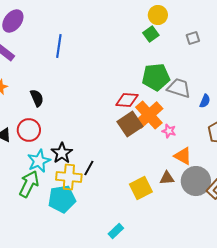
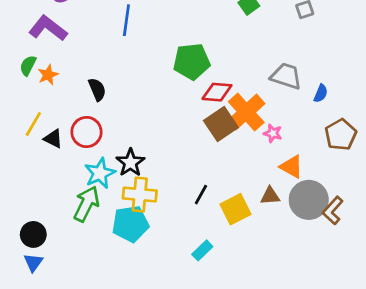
green pentagon: (156, 77) -> (192, 61), moved
black line: (89, 168) -> (201, 195), moved
cyan rectangle: (116, 231) -> (202, 250), moved

